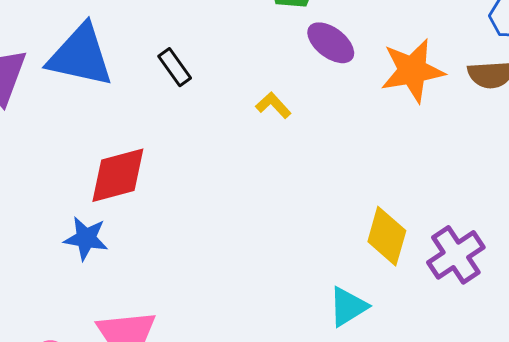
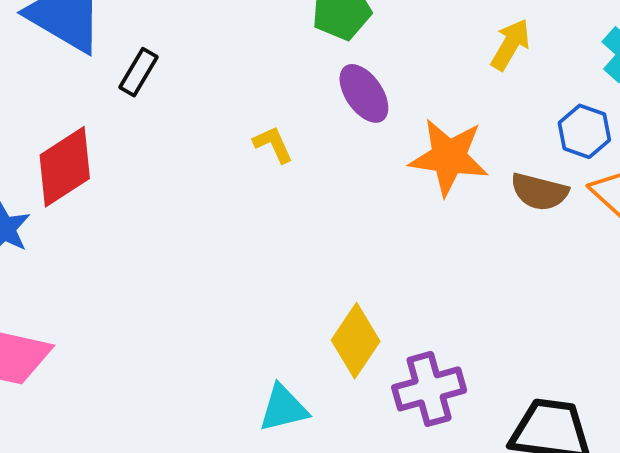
black rectangle: (175, 67) -> (138, 72), moved, turned 48
red diamond: (118, 175) -> (65, 167), turned -36

